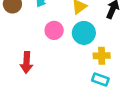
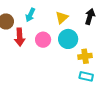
red arrow: (26, 62) -> (20, 37), moved

